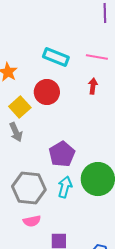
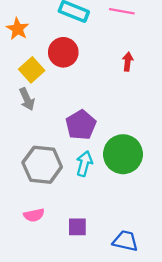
red arrow: (93, 86) -> (128, 62), moved
pink semicircle: (32, 221) -> (34, 215), moved

